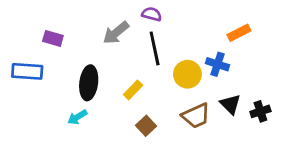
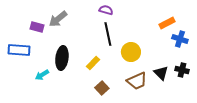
gray arrow: (116, 33) -> (58, 19), moved
blue cross: (218, 64) -> (180, 39), moved
black cross: (260, 111) -> (182, 70), moved, turned 32
cyan arrow: (77, 117) -> (42, 75), moved

